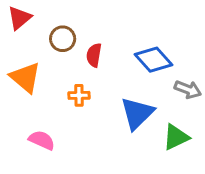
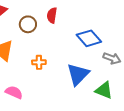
red semicircle: (94, 55) -> (52, 15), moved
green triangle: (176, 137) -> (104, 90), turned 48

